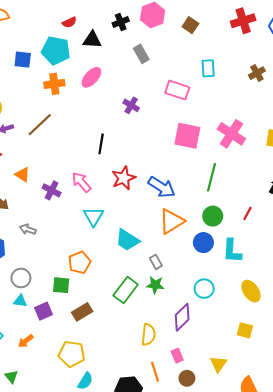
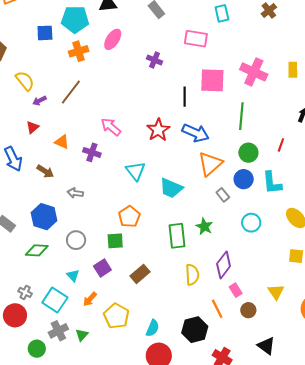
black line: (101, 144) -> (185, 97), moved
pink arrow: (81, 182) -> (111, 127), moved
gray rectangle: (156, 262) -> (223, 195), moved
green star: (155, 285) -> (204, 227), turned 30
green rectangle: (126, 290) -> (177, 236), turned -35
cyan triangle: (20, 301) -> (73, 275), moved, turned 48
brown rectangle: (82, 312) -> (140, 274), moved
purple diamond: (182, 317) -> (224, 265), moved
yellow semicircle: (148, 335) -> (192, 275), moved
yellow pentagon: (72, 354) -> (116, 316), moved, turned 30
green triangle: (11, 377) -> (82, 335), turned 32

